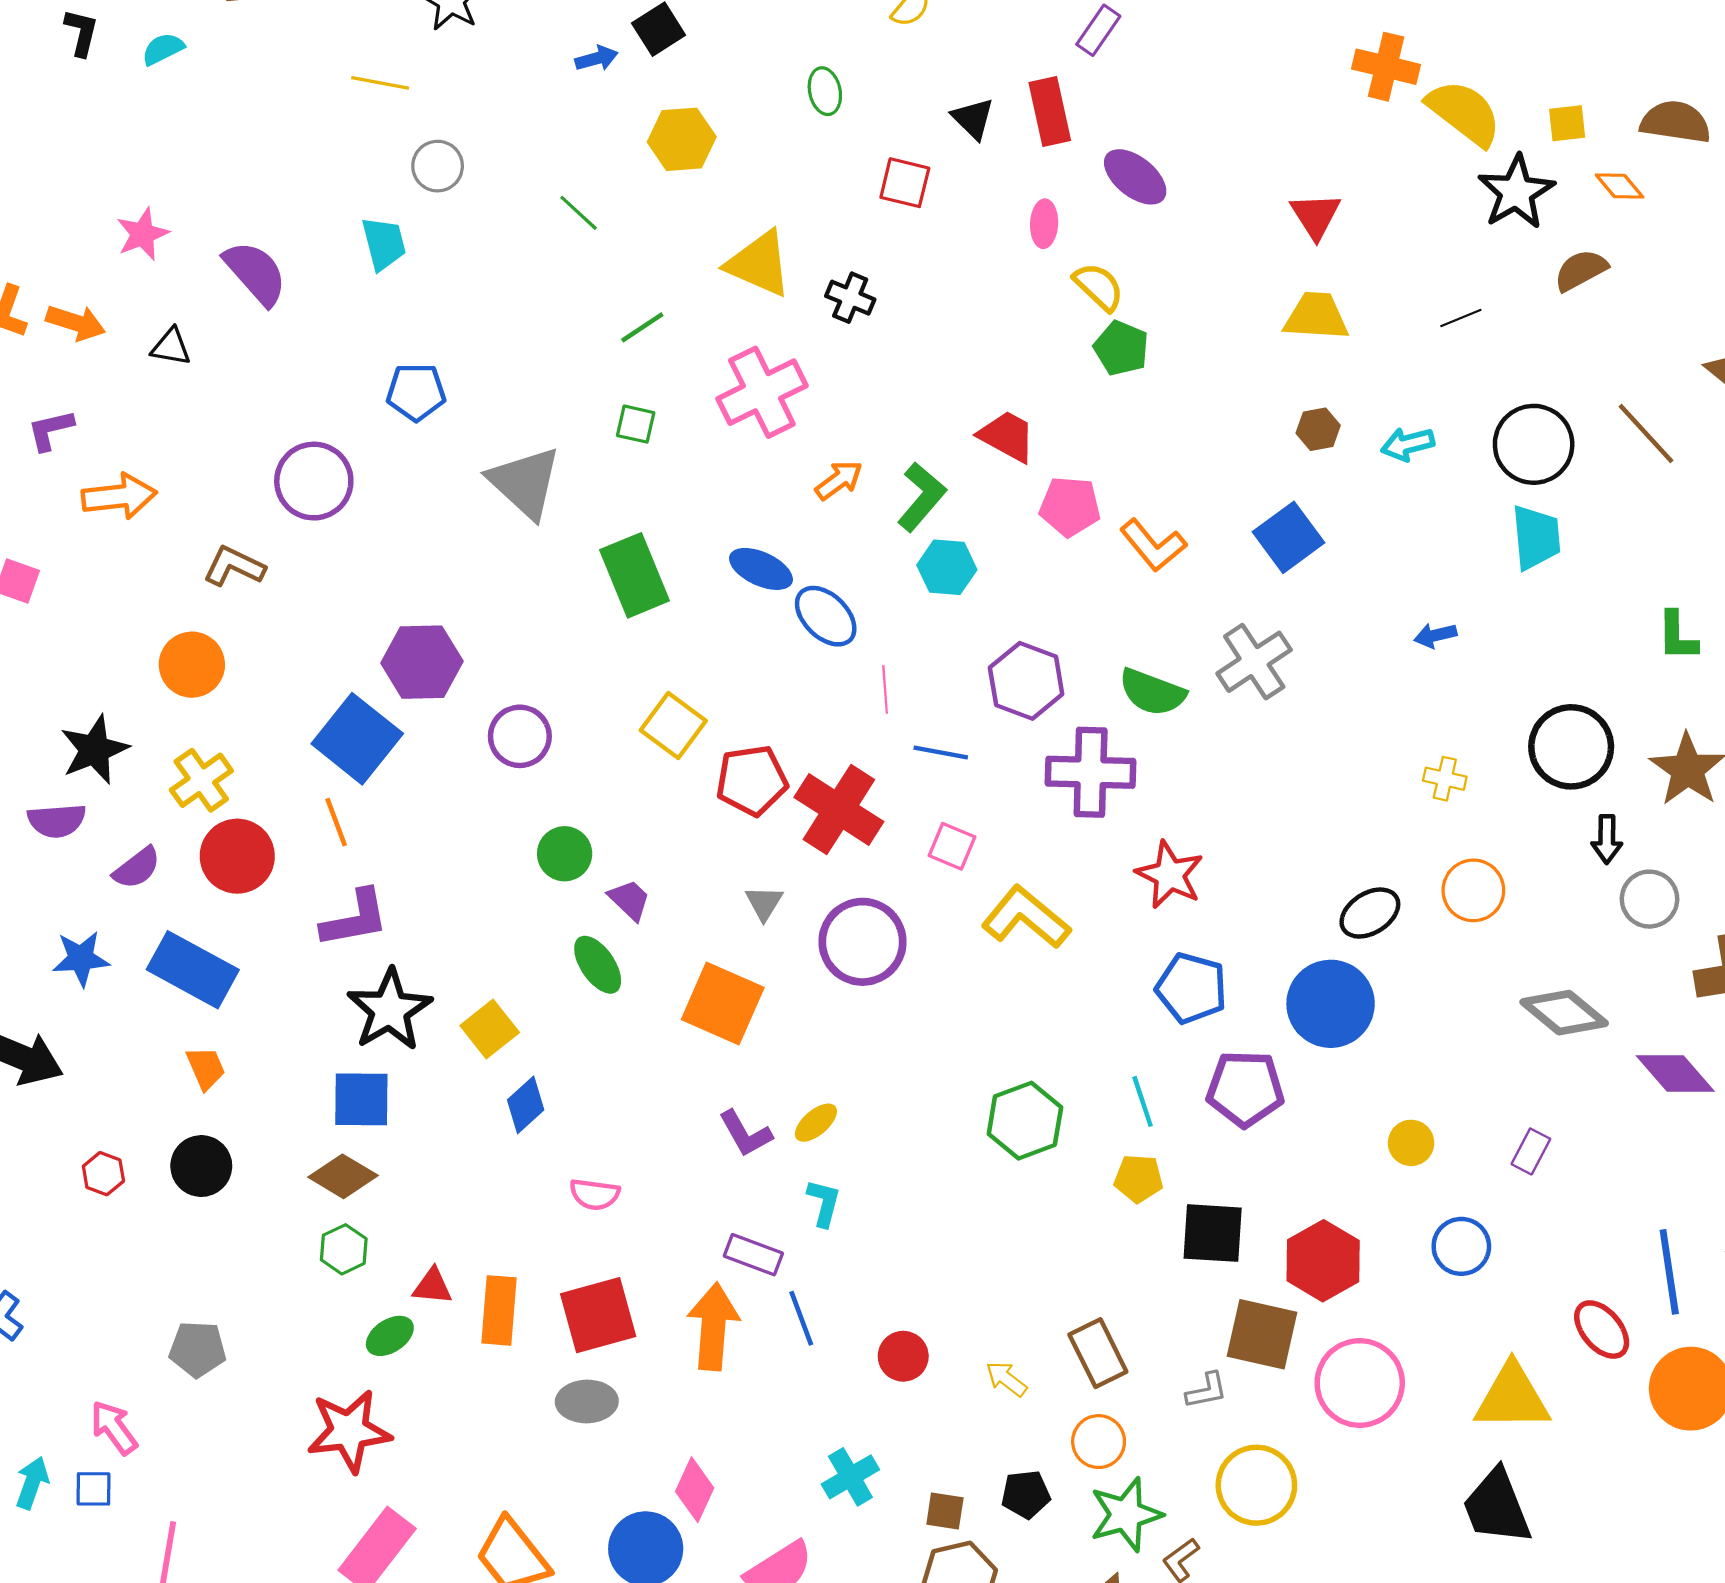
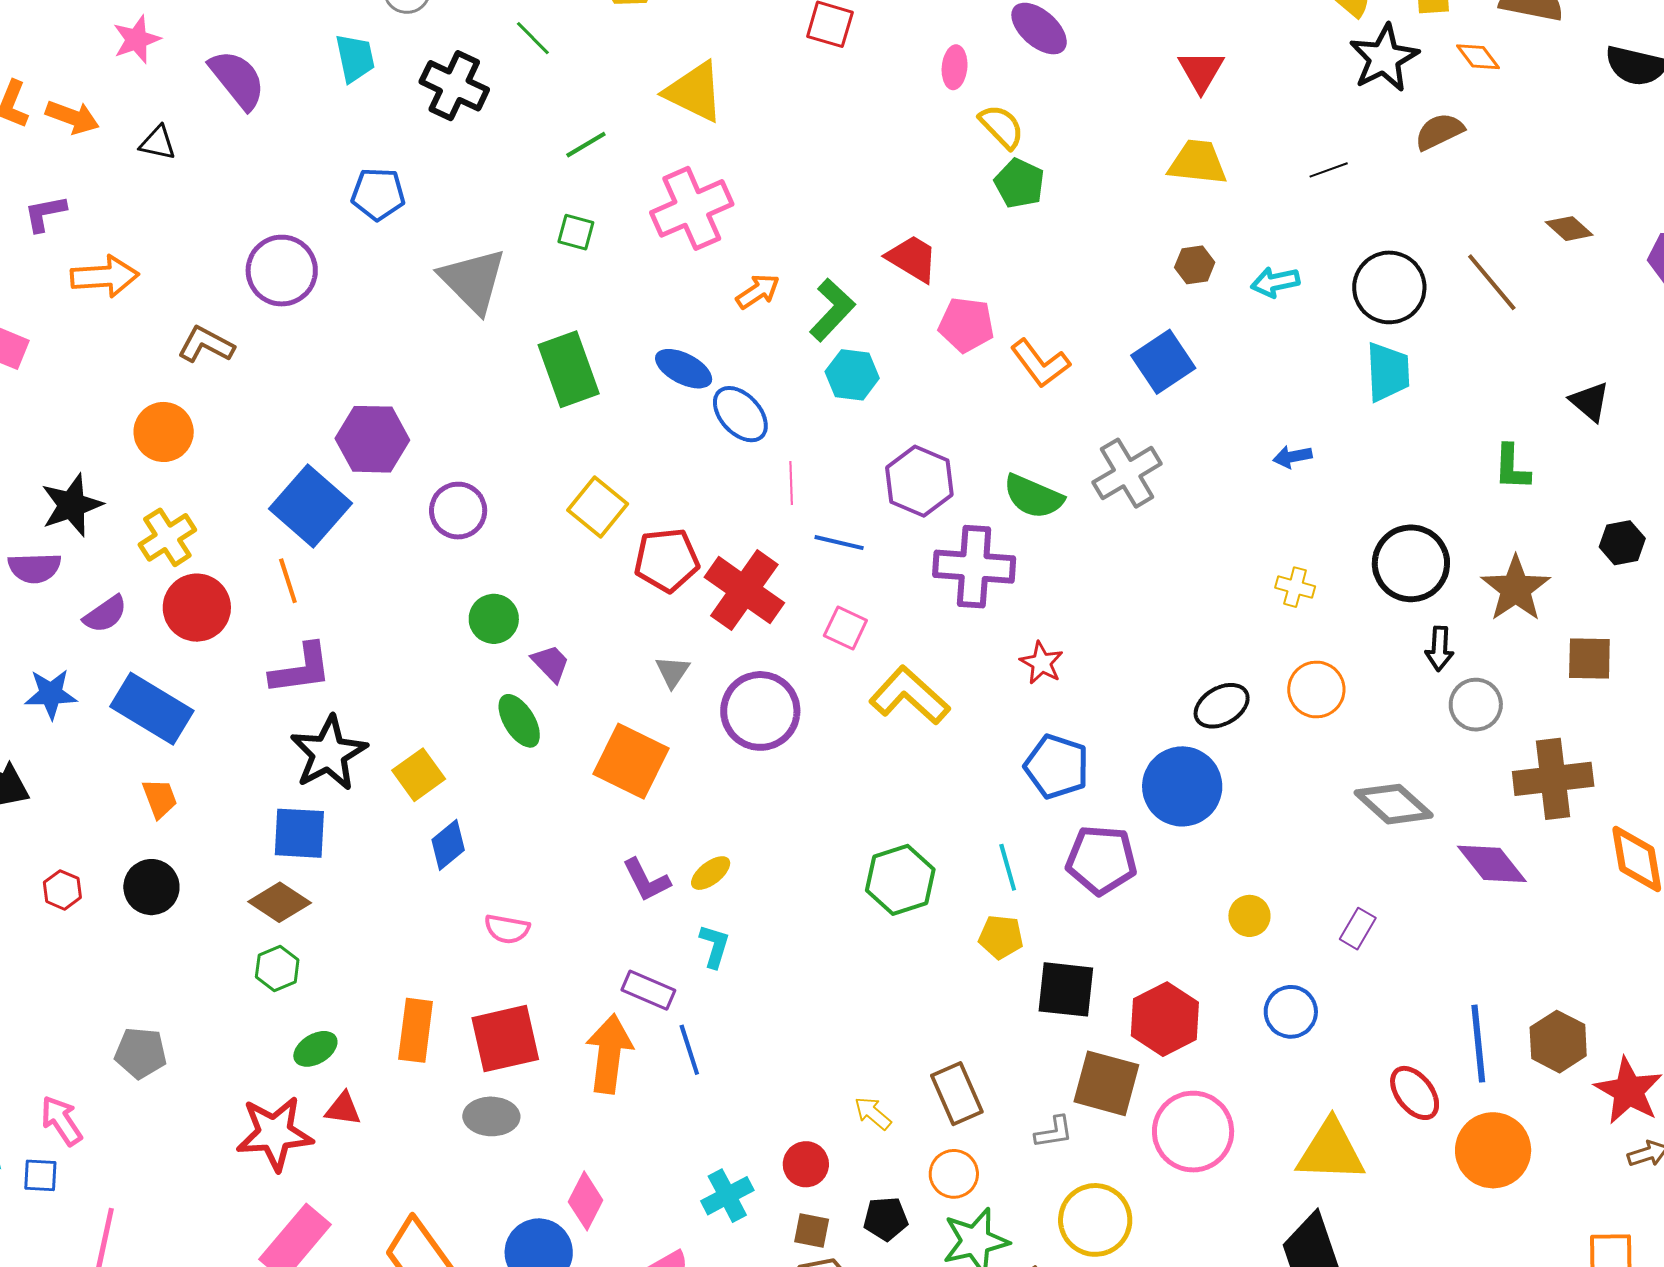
black cross: (850, 298) -> (454, 86), moved, size x1.5
red star: (1170, 875) -> (1042, 663), size x0.7
red triangle: (433, 1286) -> (343, 1109), moved
red circle: (903, 1356) -> (806, 1164), moved

